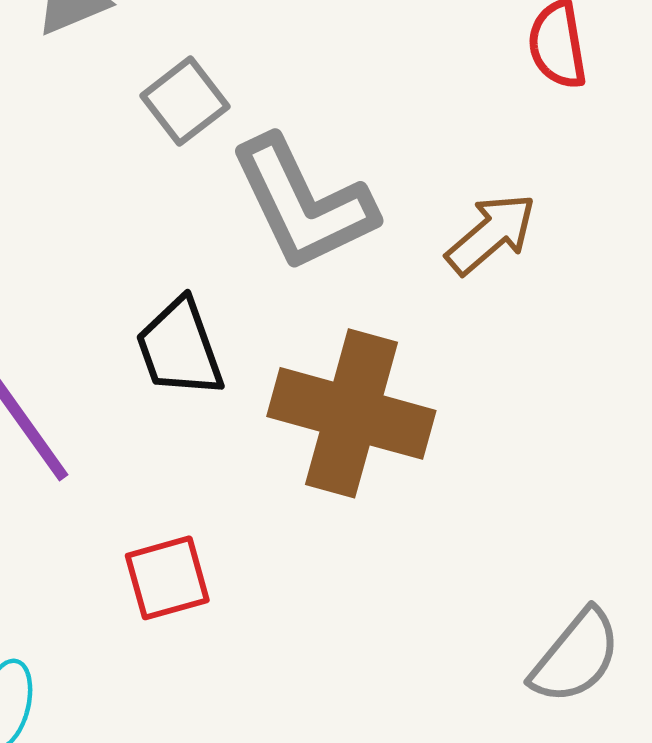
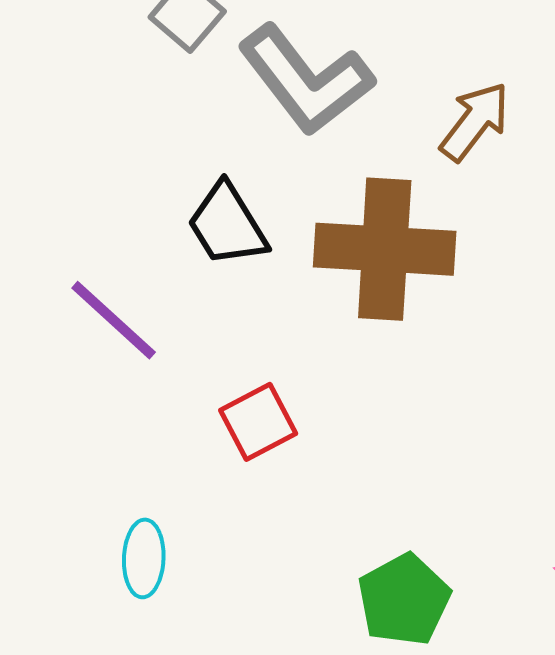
brown arrow: (491, 234) -> (475, 122), moved

